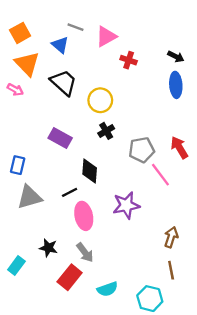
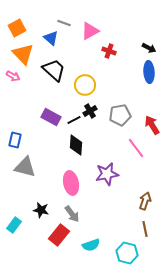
gray pentagon: (142, 150) -> (120, 115), moved
black line: (70, 192) -> (74, 120), moved
gray triangle: (29, 197) -> (25, 167), turned 30

